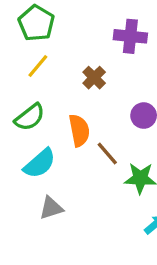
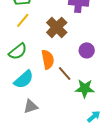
brown cross: (94, 78) -> (57, 27), size x1.5

